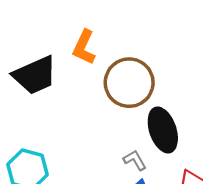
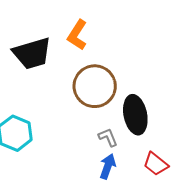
brown circle: (129, 83) -> (95, 86), moved

